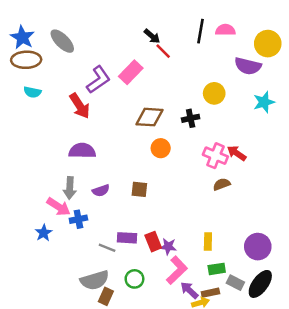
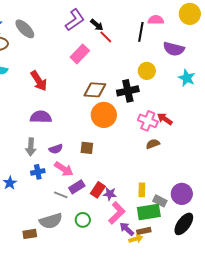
black line: (200, 31) -> (141, 32), moved
yellow circle: (268, 44) -> (190, 14), moved
purple L-shape: (98, 80) -> (75, 20), moved
cyan star: (264, 102) -> (187, 78), turned -30
black cross: (191, 118) -> (128, 91), size x1.5
orange circle: (161, 148) -> (104, 115), size x1.6
pink arrow: (59, 207) -> (64, 169), moved
purple rectangle: (127, 238) -> (77, 187), turned -35
red rectangle: (153, 242) -> (98, 190), turned 56
green rectangle: (217, 269) -> (149, 212), size x1.6
gray rectangle: (235, 283) -> (160, 201), moved
brown rectangle: (106, 296) -> (30, 234), moved, turned 56

